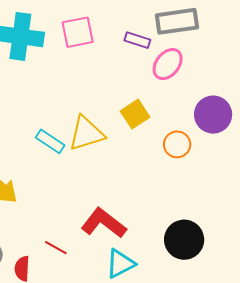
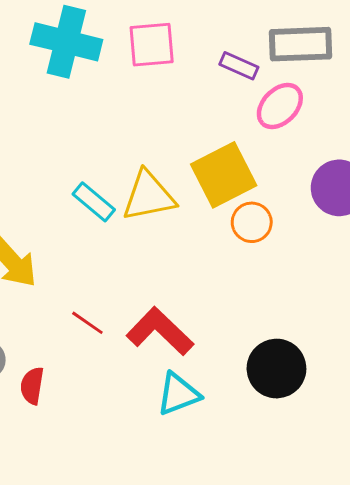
yellow square: (135, 114) -> (224, 175), size x1.5
orange circle: (177, 144) -> (252, 222), moved
red line: (56, 248) -> (87, 323), moved

